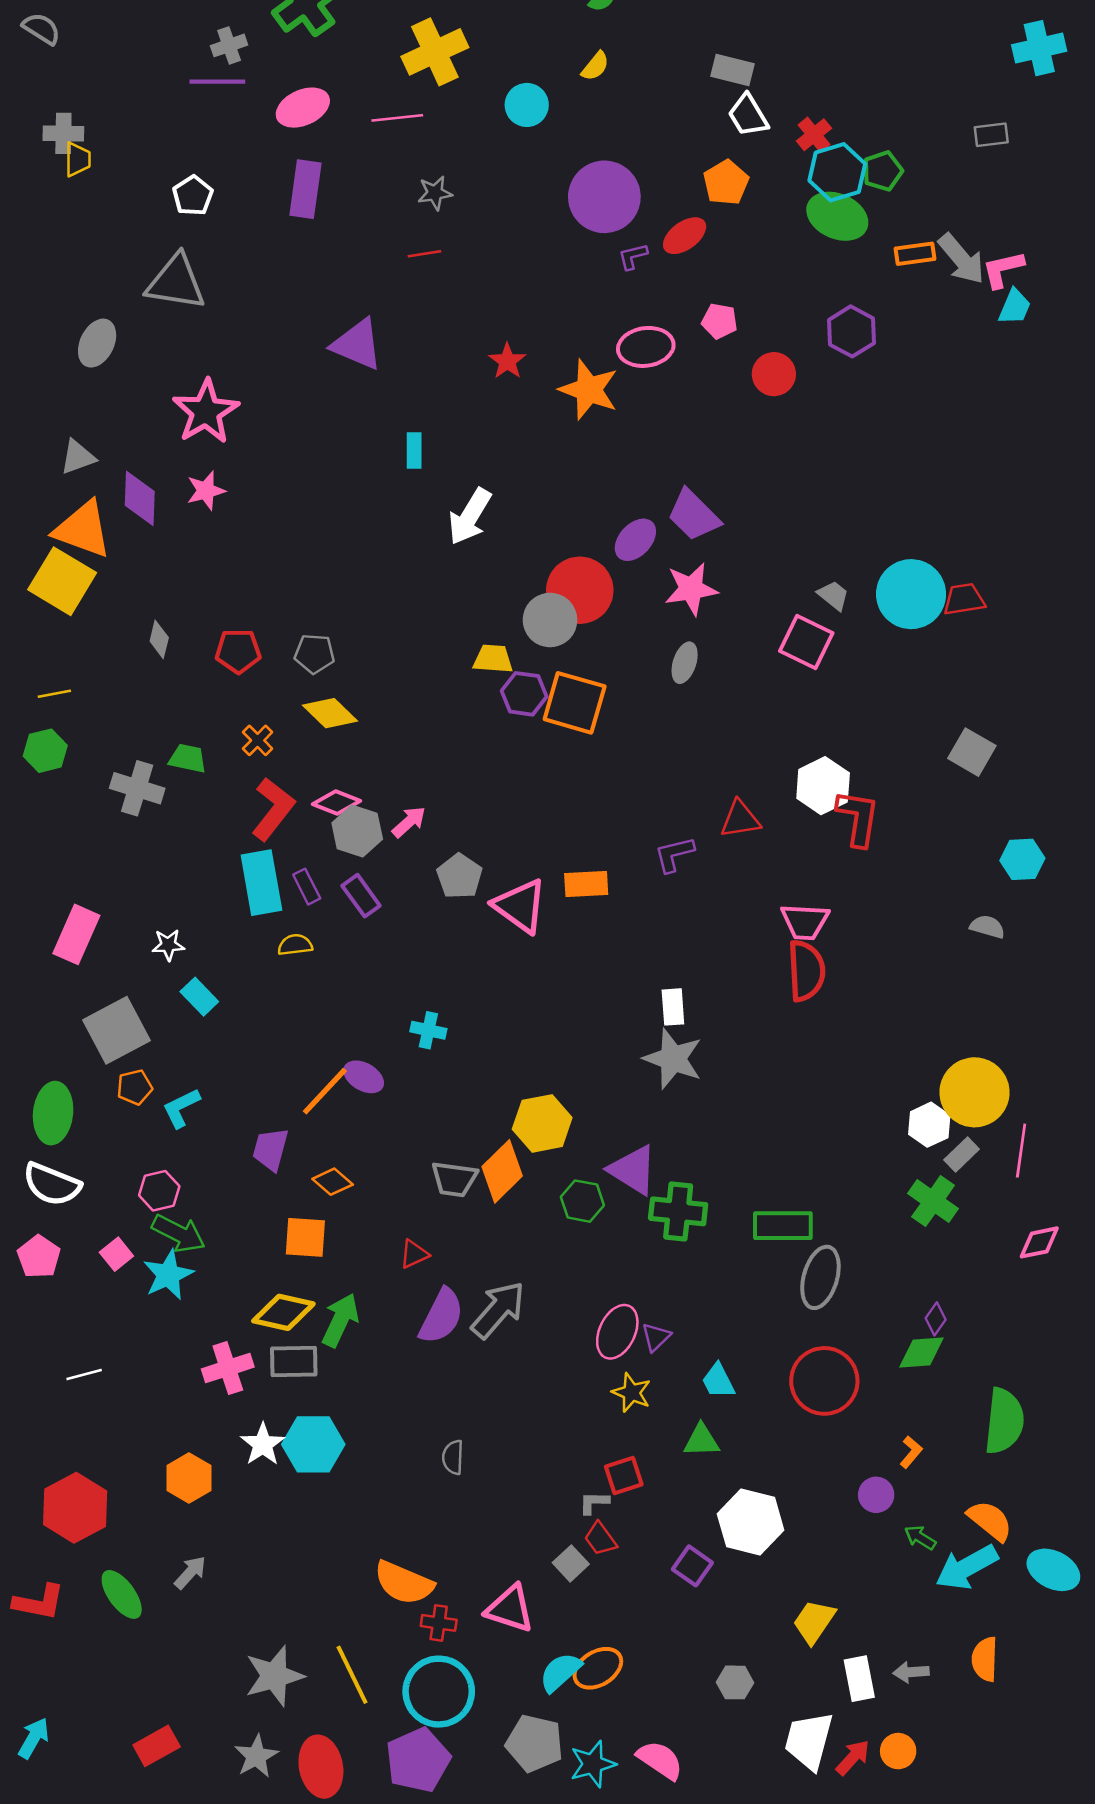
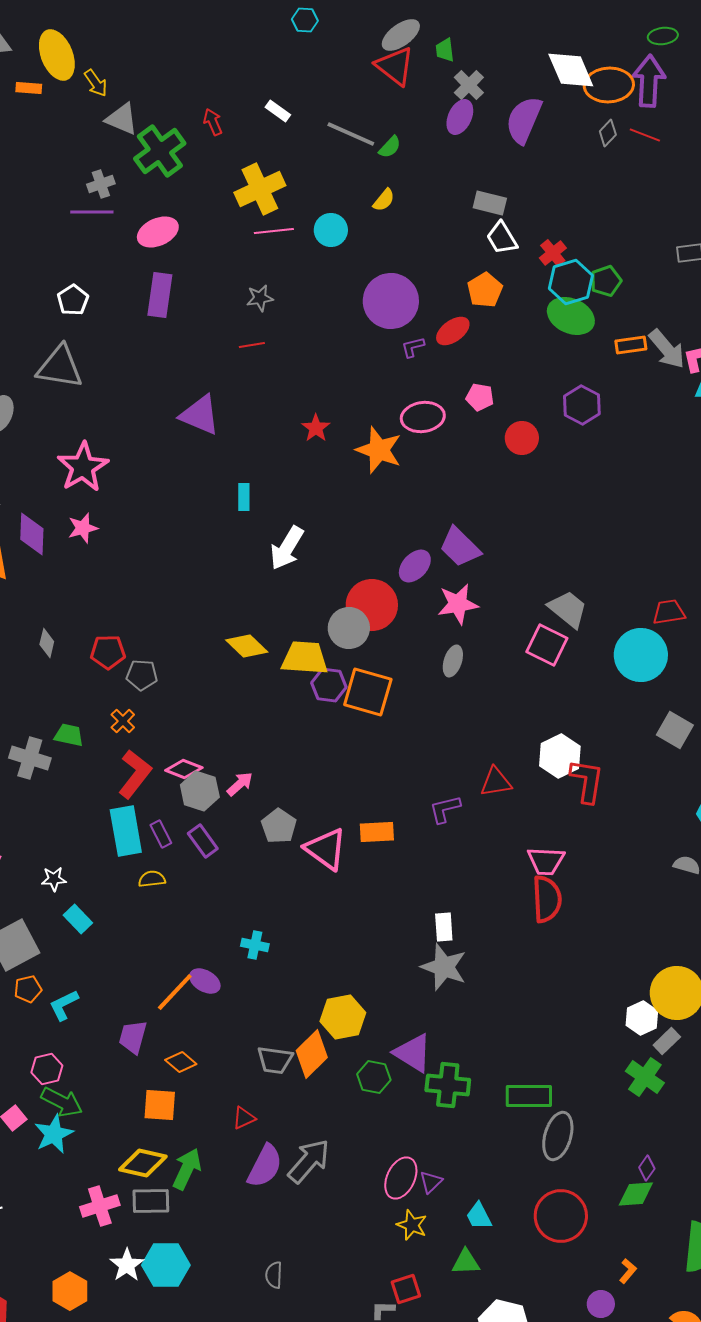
pink line: (397, 118) -> (274, 231), moved
cyan circle: (911, 594) -> (641, 655), moved
gray trapezoid: (833, 595) -> (568, 609), size x1.6
gray pentagon: (314, 654) -> (142, 675), moved
yellow trapezoid: (493, 659) -> (305, 658), size x1.5
yellow diamond: (330, 713) -> (247, 646), moved

